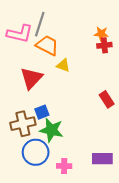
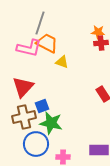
pink L-shape: (20, 34) -> (29, 48), moved
red triangle: (31, 78) -> (23, 87), moved

